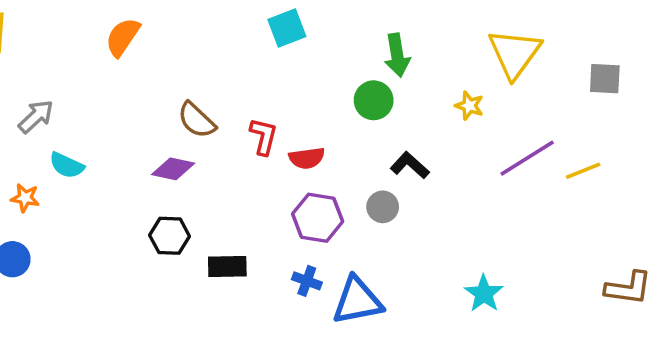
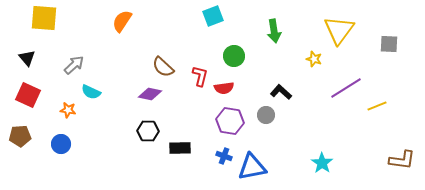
green circle: (374, 100) -> (234, 56), moved
yellow line: (583, 171) -> (377, 106), moved

